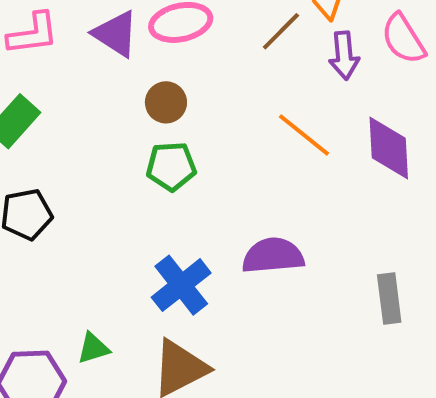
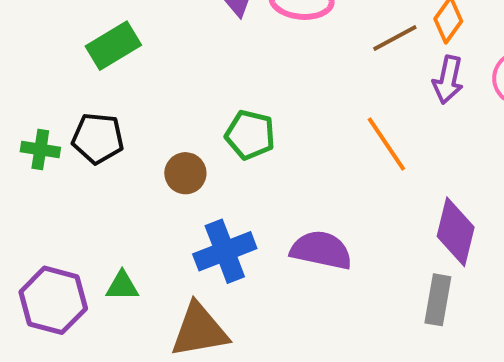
brown circle: (166, 102) -> (185, 173), moved
purple diamond: (389, 148) -> (456, 232), moved
gray rectangle: (389, 299) -> (438, 300), moved

